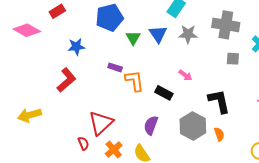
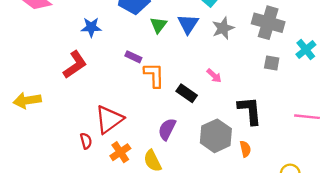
gray star: (188, 34) -> (223, 28), turned -30

